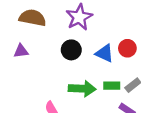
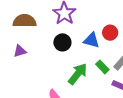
green rectangle: (112, 86) -> (102, 67), turned 56
green arrow: (82, 89) -> (78, 74), turned -45

